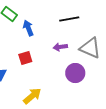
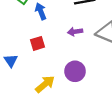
purple circle: (75, 73) -> (75, 71), moved

